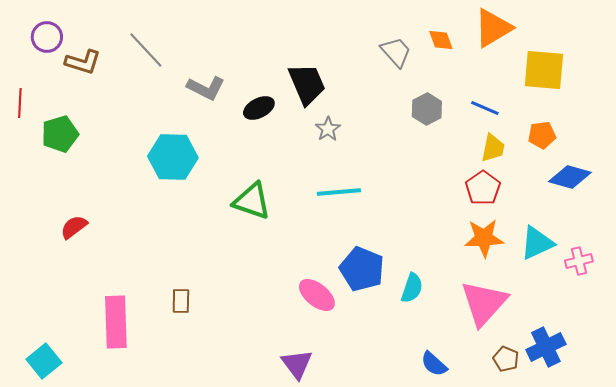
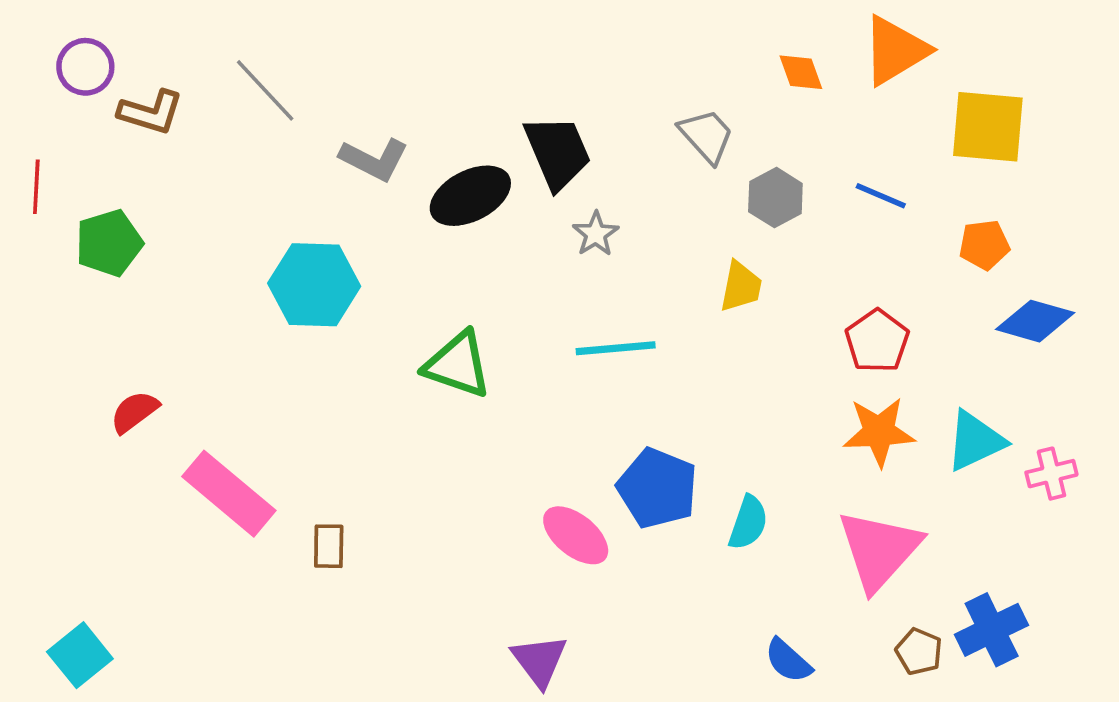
gray trapezoid: (396, 52) -> (706, 136), moved
black ellipse: (259, 108) -> (470, 196), size x1.4
yellow trapezoid: (493, 148) -> (741, 287), moved
pink rectangle: (116, 322) -> (229, 494), moved, turned -48

